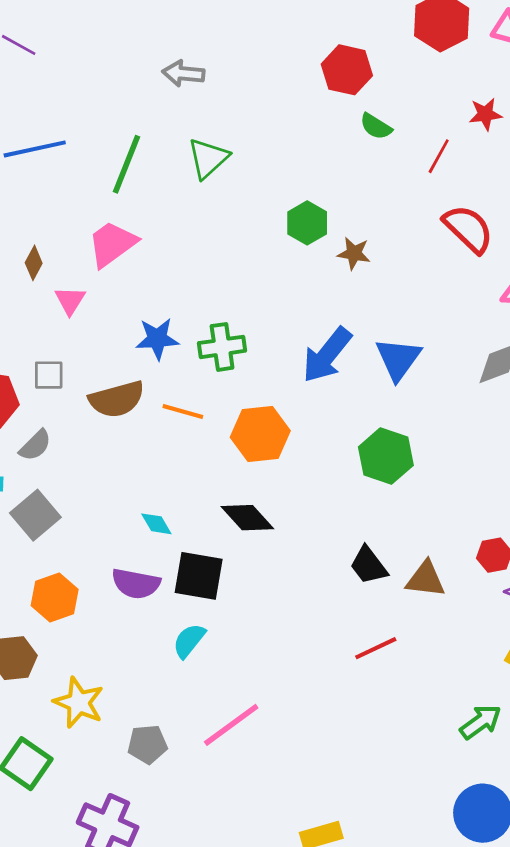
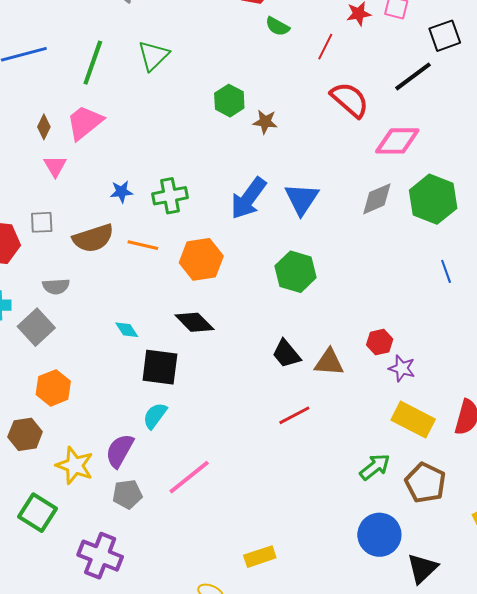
brown diamond: (34, 263) -> (44, 127), moved
blue star: (157, 339) -> (121, 192), size x0.7
gray semicircle: (35, 445) -> (56, 286), moved, turned 44
purple semicircle: (136, 584) -> (120, 451), moved, turned 111

